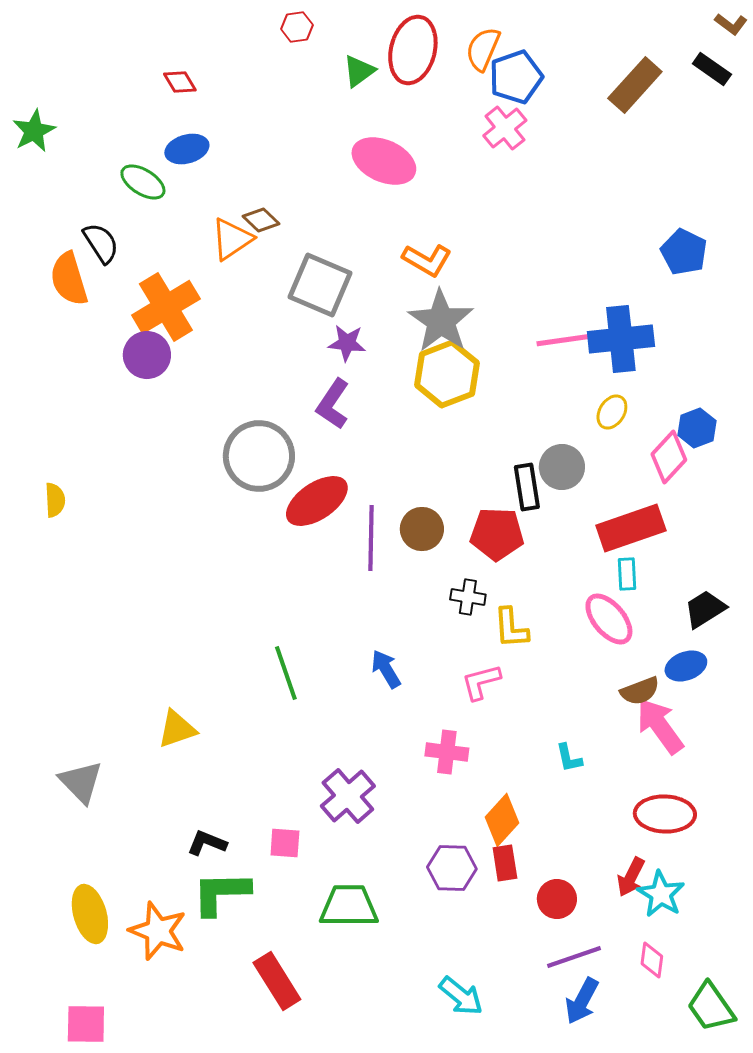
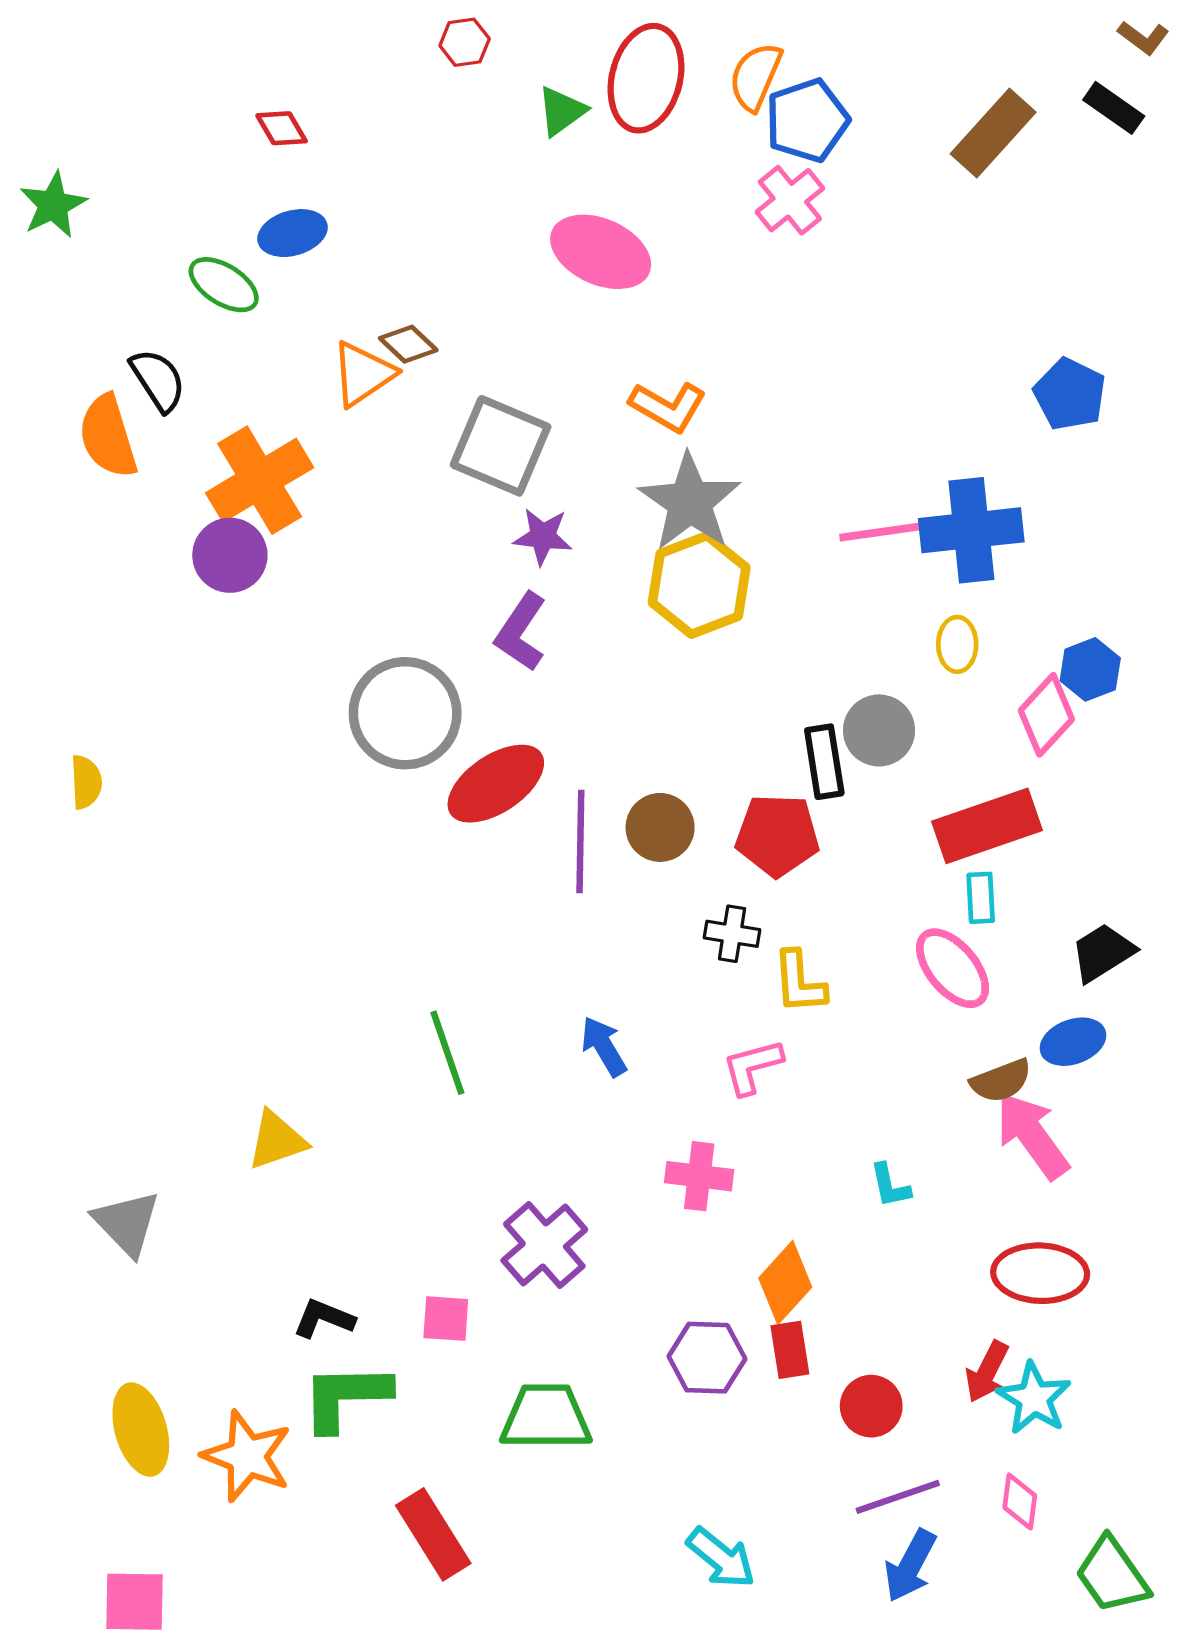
yellow ellipse: (612, 412) -> (957, 644), turned -32

